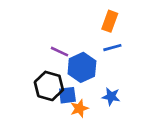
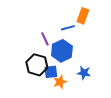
blue line: (112, 48) -> (68, 28), moved
purple line: (59, 52) -> (45, 39), turned 40

